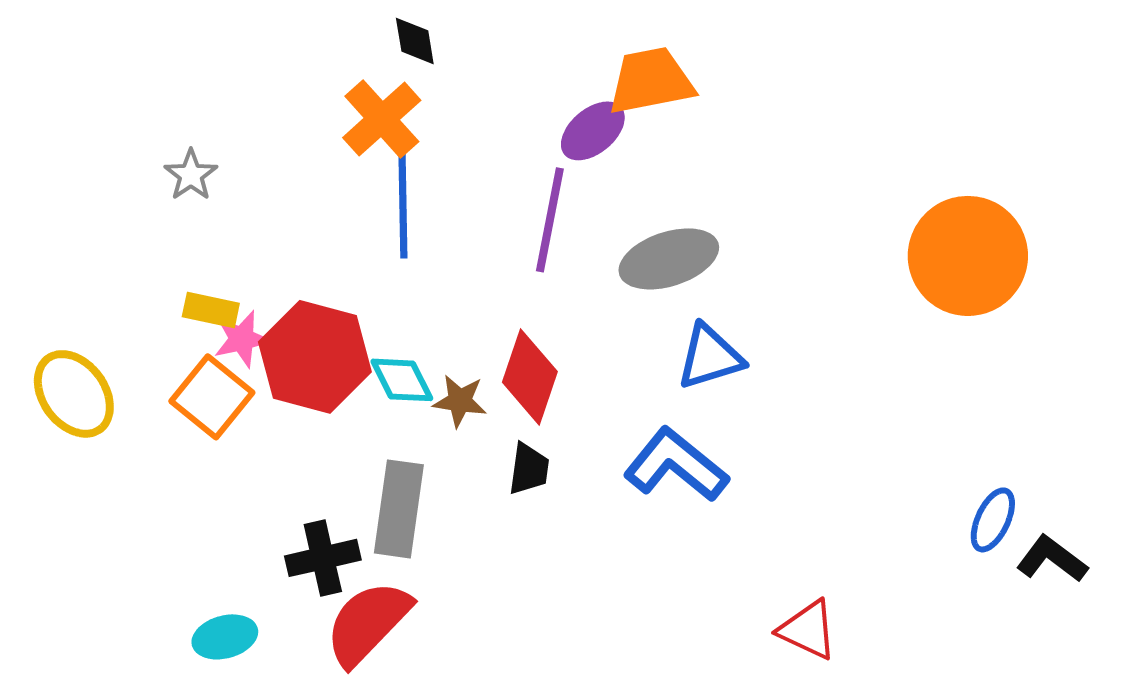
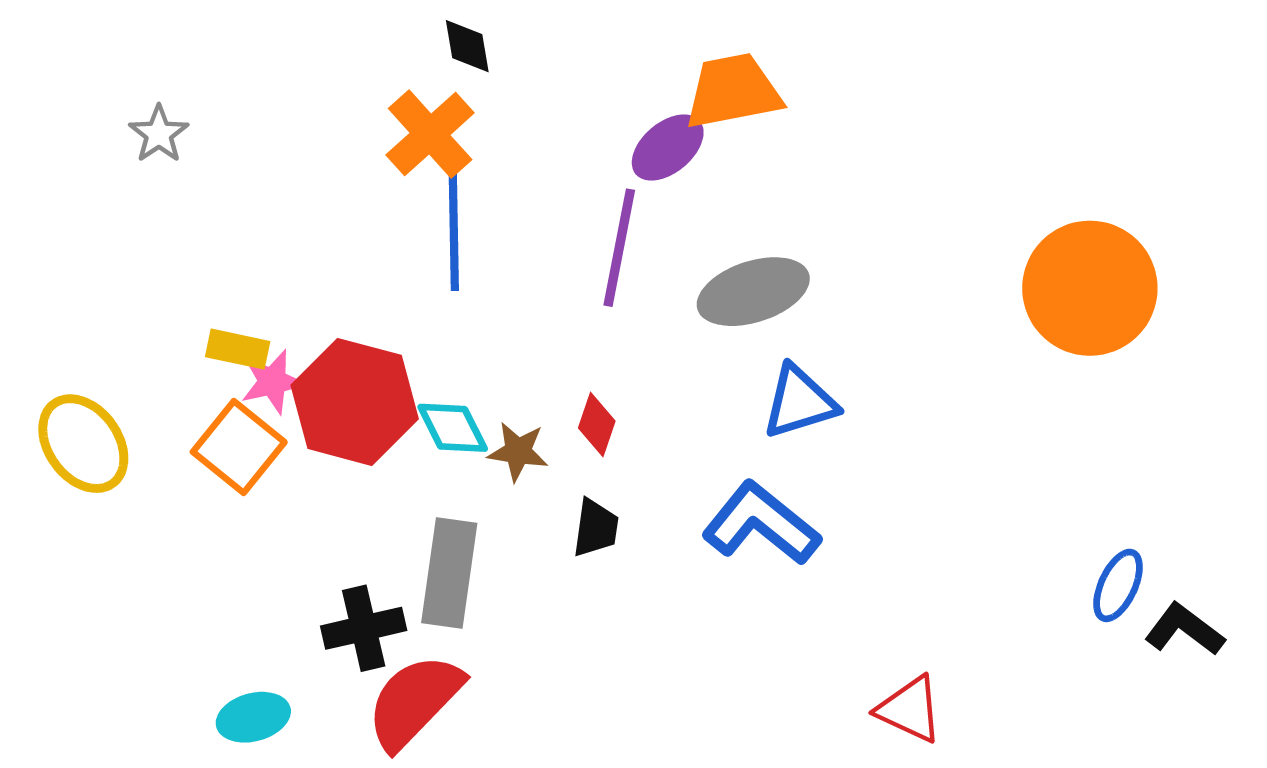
gray star: (191, 175) -> (159, 134), moved
red diamond: (530, 377) -> (597, 424), size x0.6

